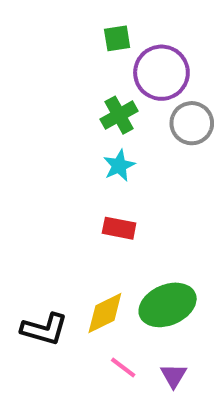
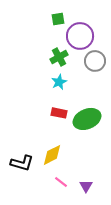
green ellipse: (168, 305) -> (87, 119), moved

